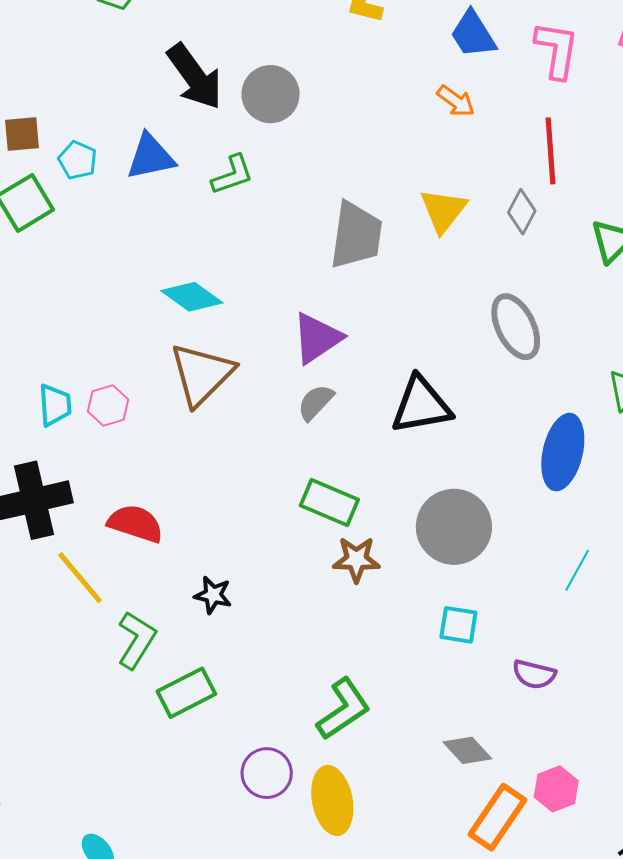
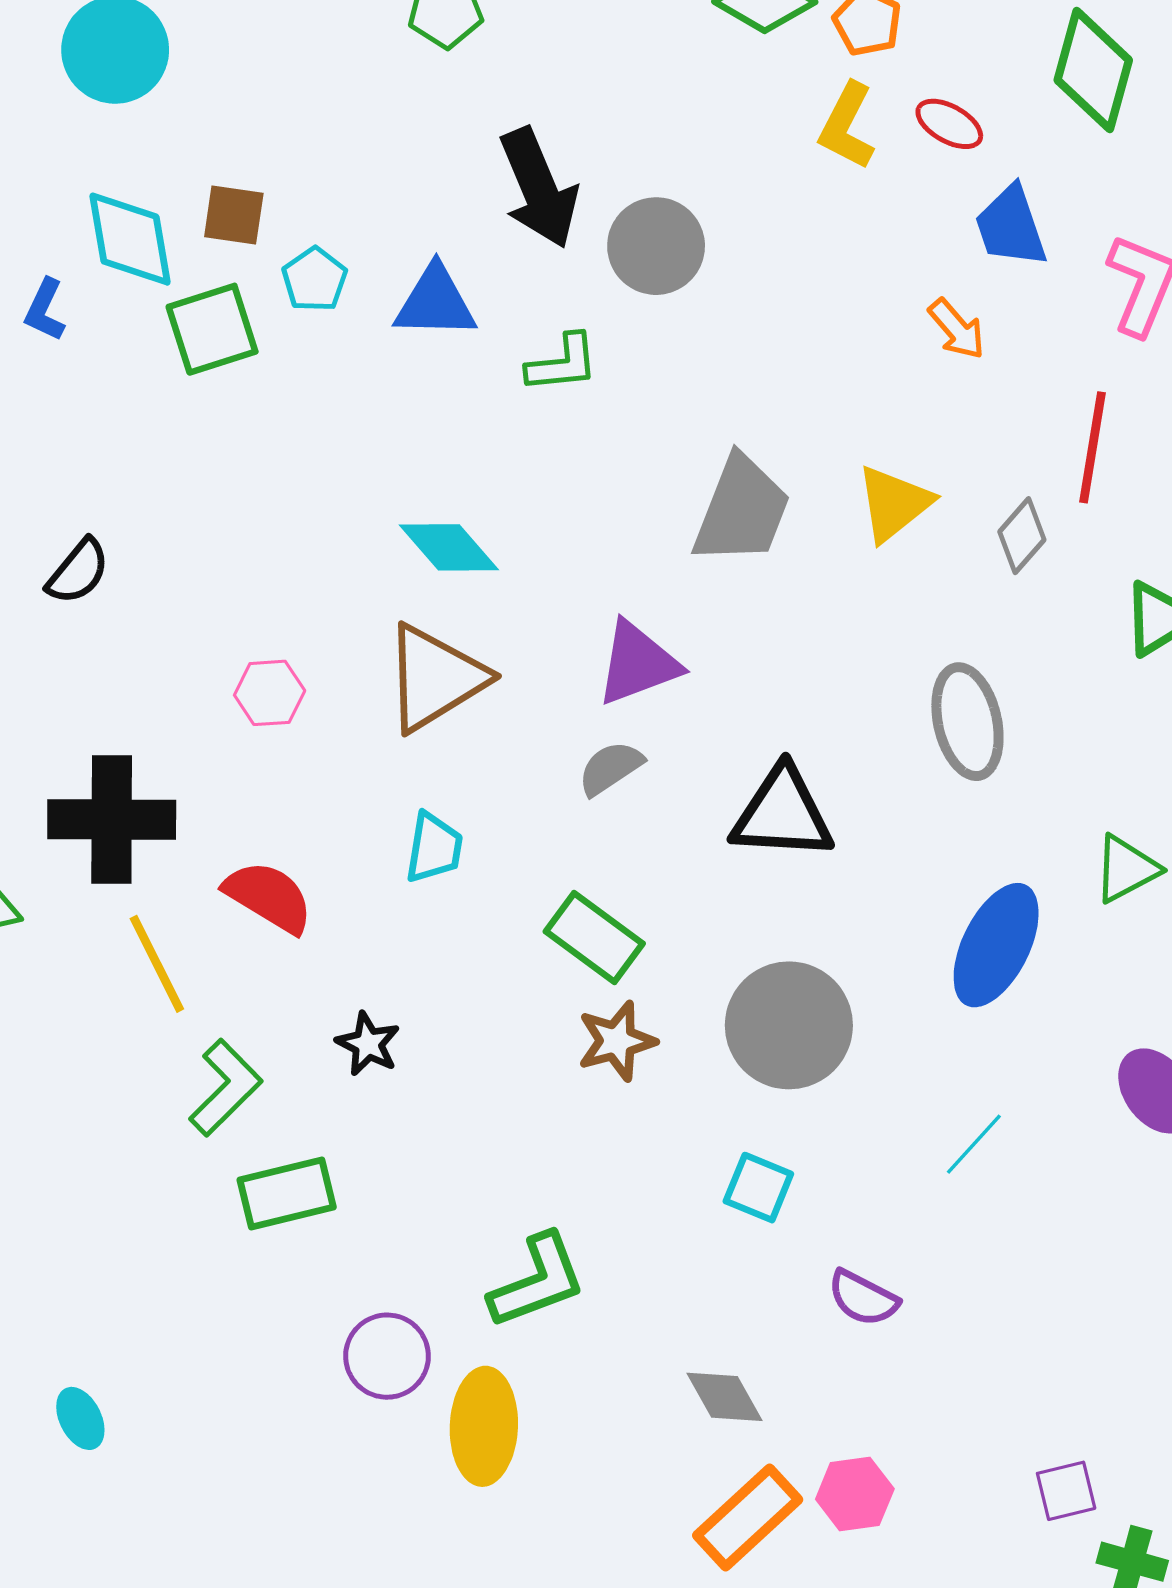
cyan trapezoid: (55, 405) -> (434, 848), moved
brown star: (356, 559) -> (617, 1041), turned -30

